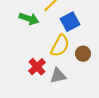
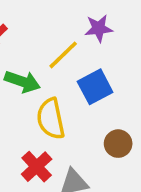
yellow semicircle: (60, 46) -> (51, 119), moved, turned 140

